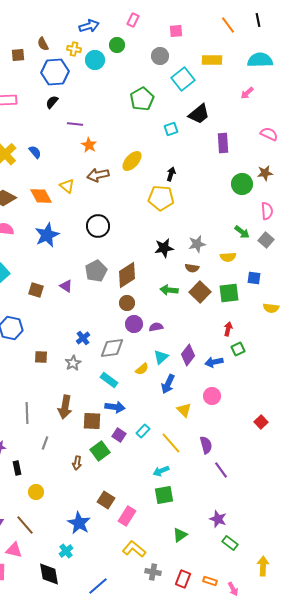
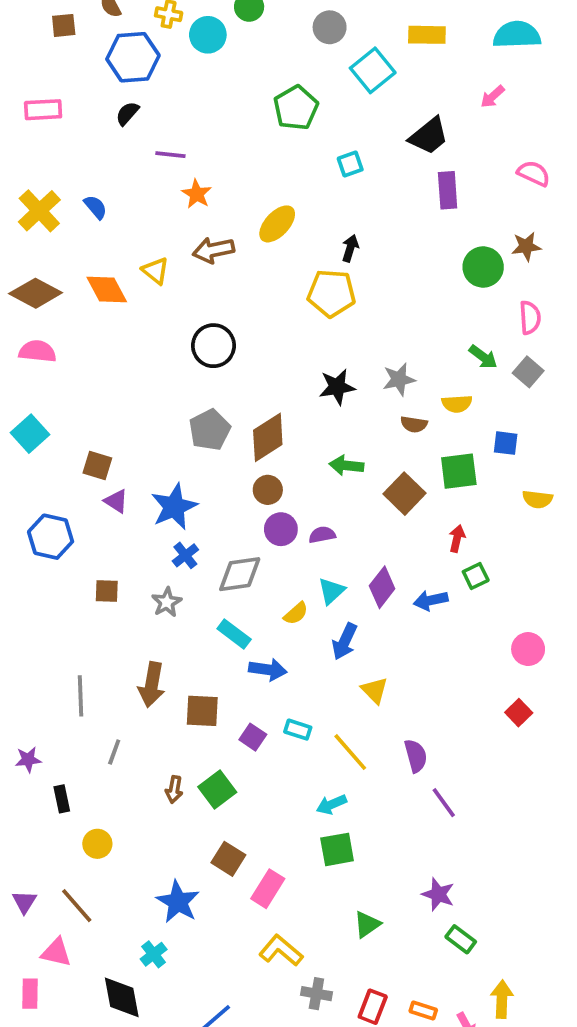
black trapezoid: (199, 114) -> (429, 136), moved
blue star: (47, 235) -> (174, 507), moved
brown semicircle: (192, 268) -> (414, 424), moved
purple triangle: (66, 286) -> (116, 501), moved
brown square: (200, 292) -> (404, 494), moved
pink circle: (212, 396) -> (528, 649), moved
blue arrow: (115, 407) -> (268, 670), moved
cyan rectangle: (143, 431) -> (298, 730), turned 64
green square: (100, 451) -> (217, 789), moved
yellow arrow: (263, 566) -> (502, 999), moved

